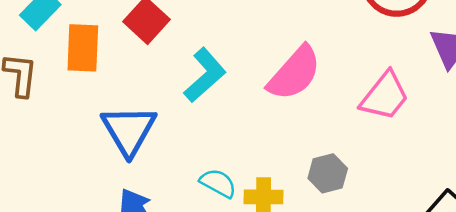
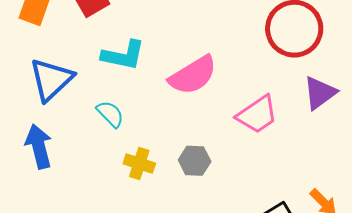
cyan L-shape: (205, 75) -> (123, 55), turned 36
cyan semicircle: (218, 183) -> (110, 114), moved

